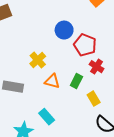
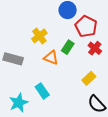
green rectangle: (76, 81) -> (68, 47), moved
yellow rectangle: (94, 99) -> (89, 78), turned 72

